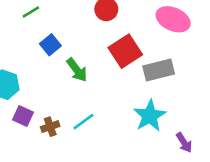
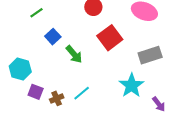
gray rectangle: (159, 70) -> (150, 55), moved

